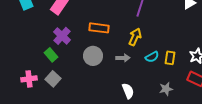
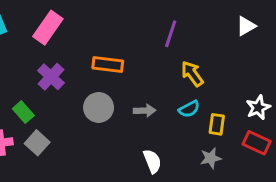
yellow arrow: (135, 37) -> (192, 74), moved, turned -60
green rectangle: (51, 55) -> (23, 112), moved
yellow rectangle: (170, 58) -> (217, 124), moved

